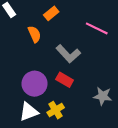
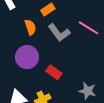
gray L-shape: (68, 54) -> (59, 33), moved
purple circle: (35, 84) -> (27, 57), moved

